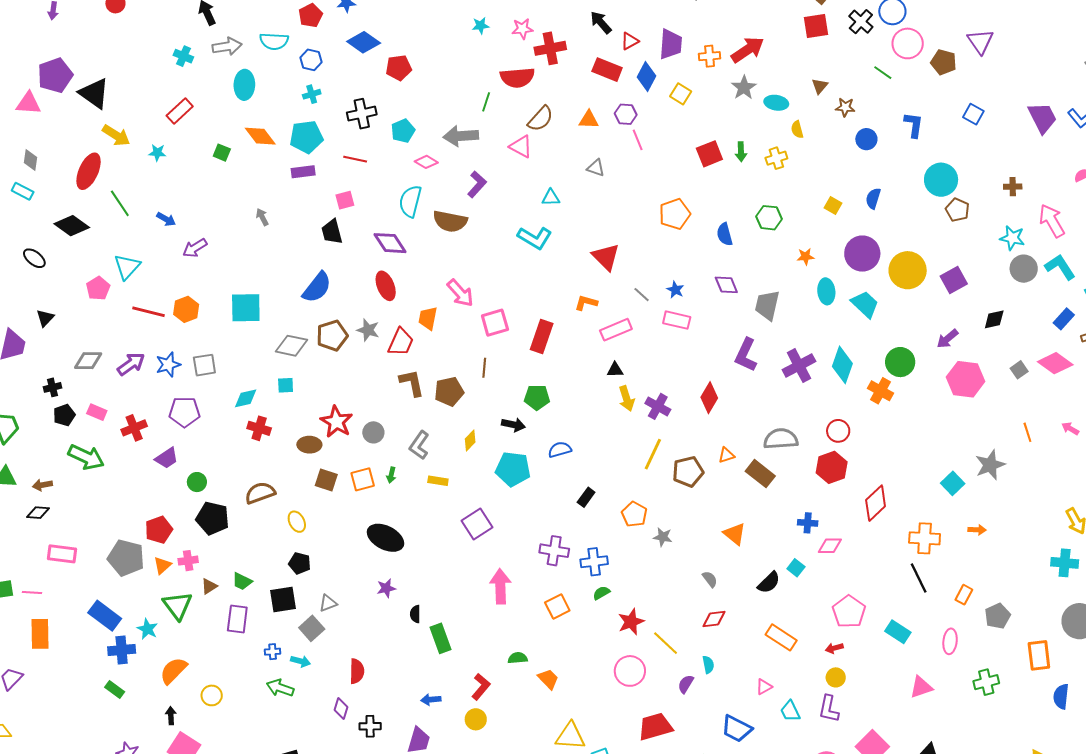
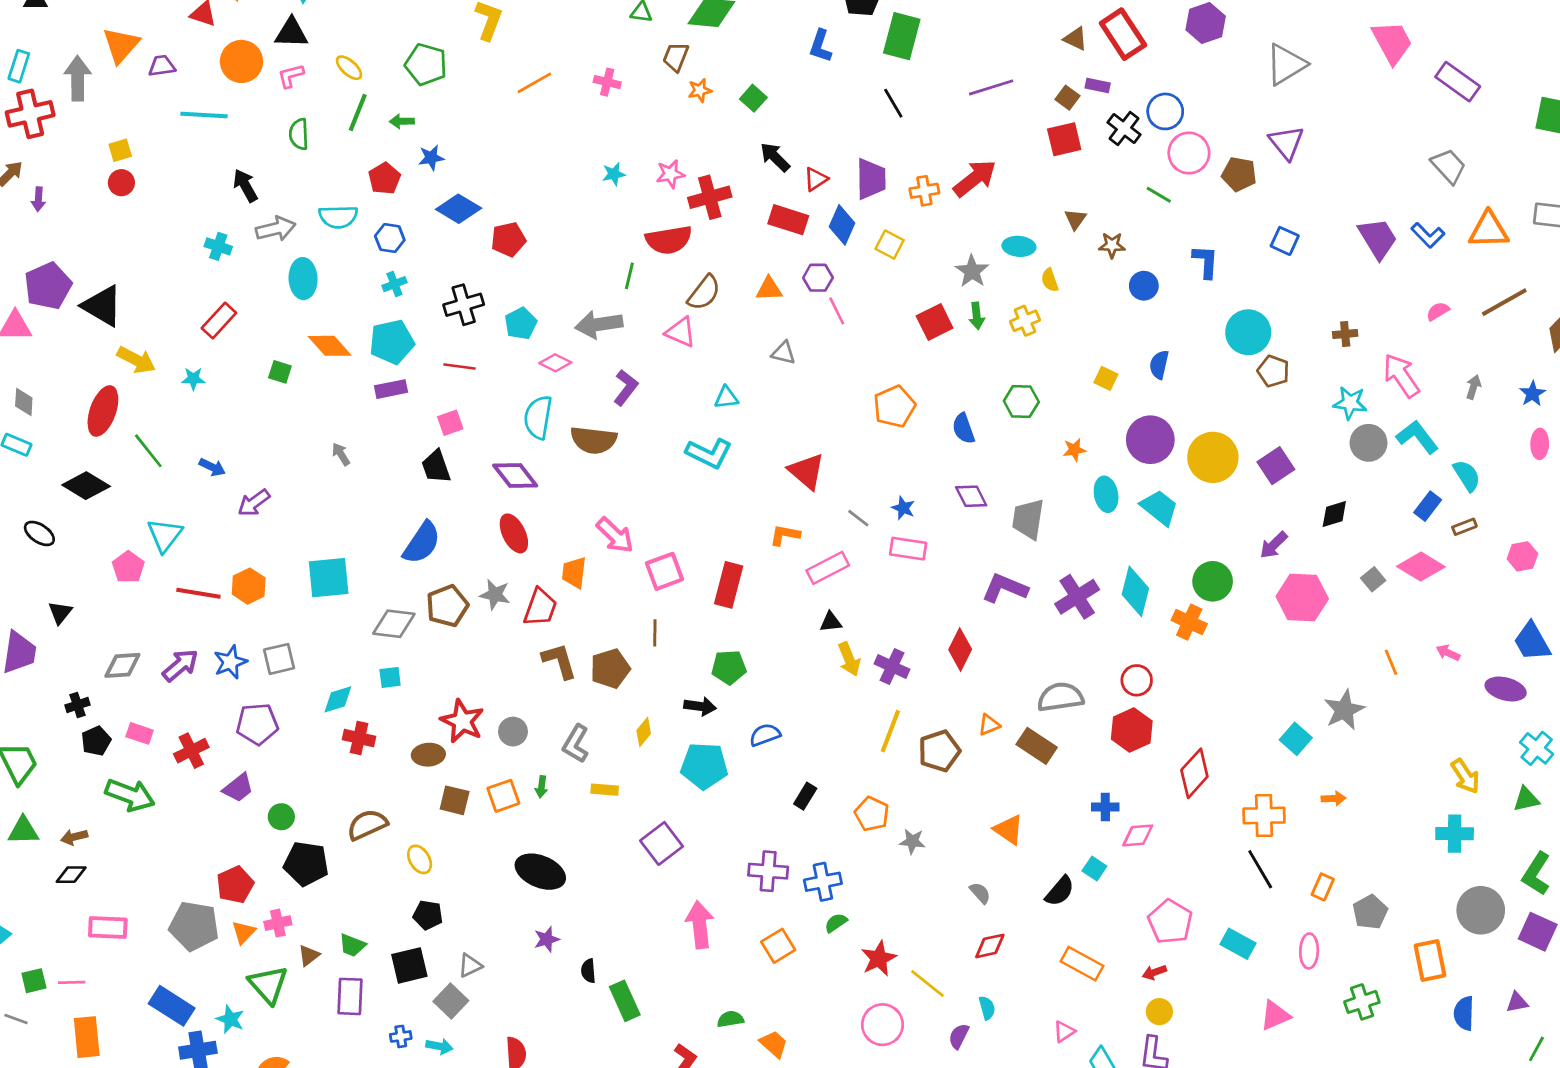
gray star: (744, 88) -> (972, 271), moved
purple L-shape: (746, 355) -> (1005, 588), turned 92

